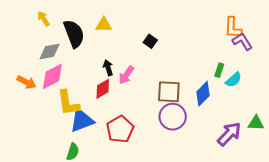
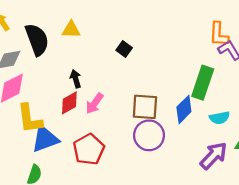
green rectangle: (219, 70) -> (203, 83), size x2.0
pink arrow: (126, 75) -> (95, 103), moved
cyan semicircle: (234, 80) -> (220, 118), moved, turned 30

